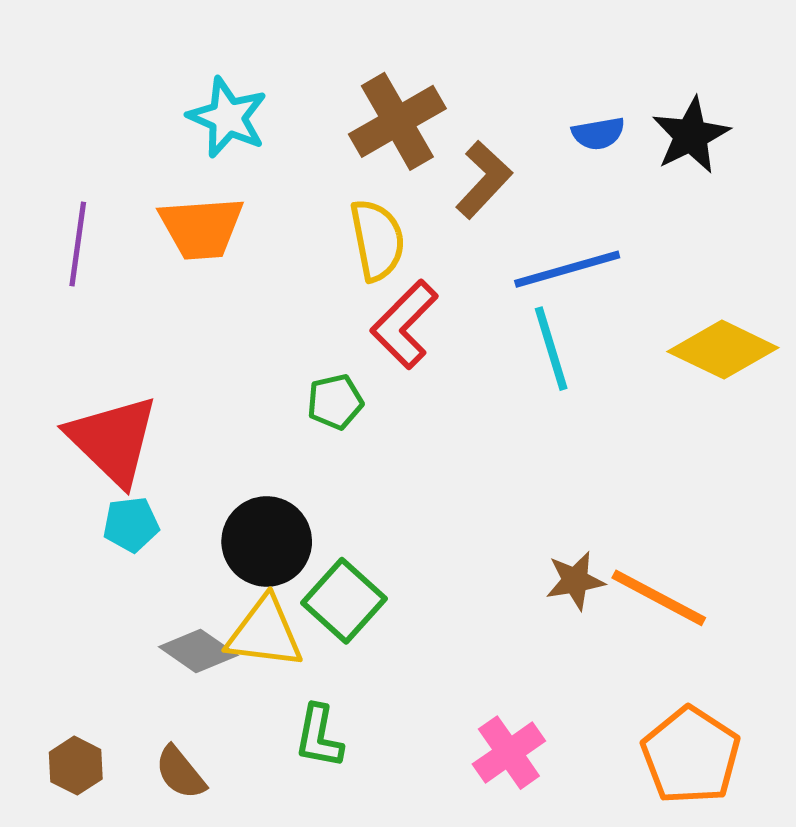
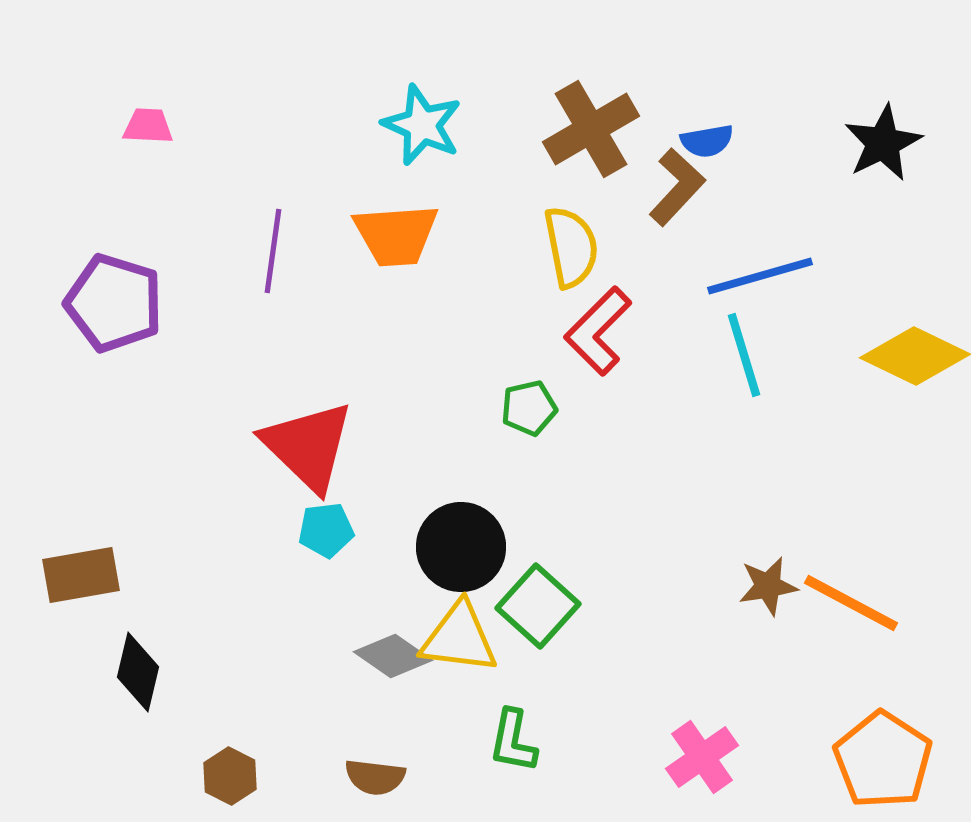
blue semicircle: (598, 133) -> (707, 141), moved
brown hexagon: (76, 766) -> (230, 776), moved
brown semicircle: (180, 773) -> (375, 777), turned -44

